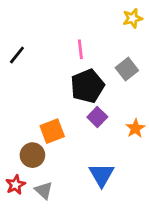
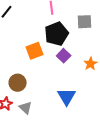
gray square: (127, 69) -> (85, 22), turned 35
orange square: (52, 131) -> (35, 51), moved

